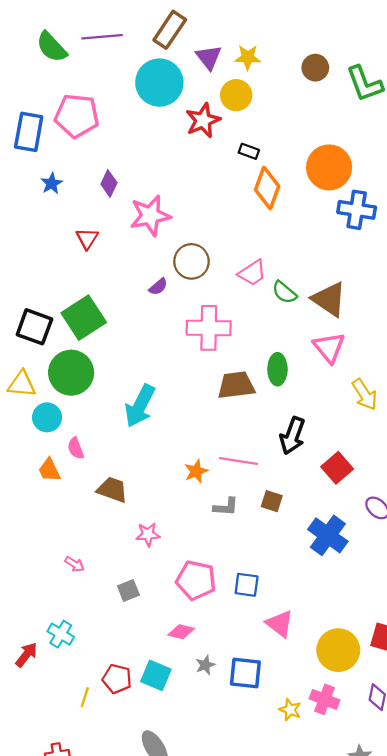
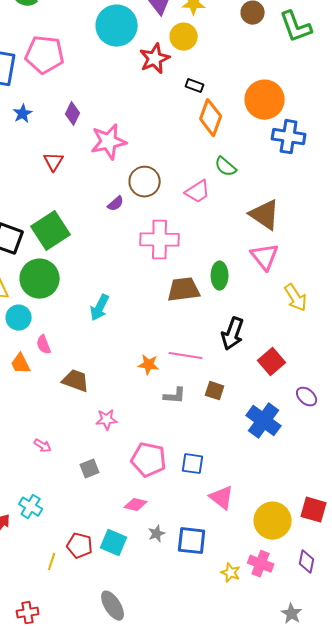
green semicircle: (284, 292) -> (226, 167), moved
cyan arrow: (140, 406) -> (100, 308), size x0.7
orange star: (196, 471) -> (149, 365), turned 30

